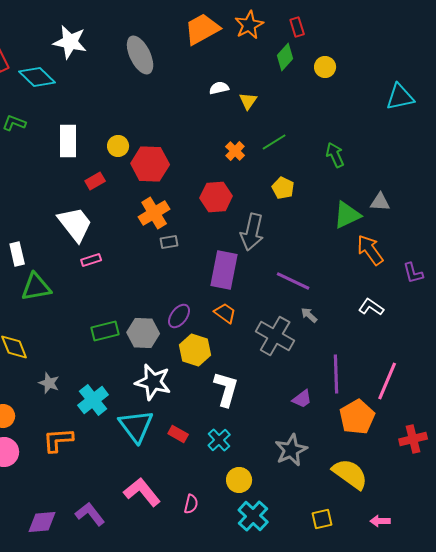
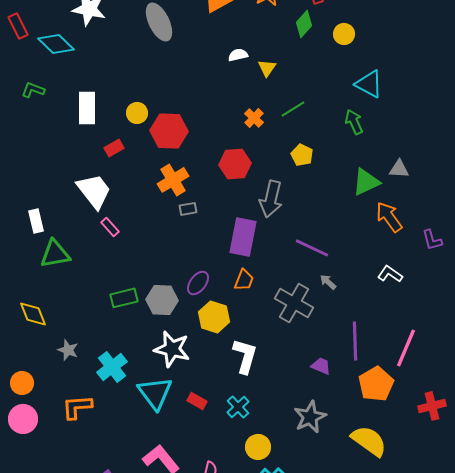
cyan triangle: (400, 97) -> (369, 84), moved, turned 40
pink rectangle: (91, 260) -> (110, 227), turned 66
orange trapezoid: (225, 313) -> (244, 280), turned 75
purple trapezoid: (302, 399) -> (321, 366), turned -120

